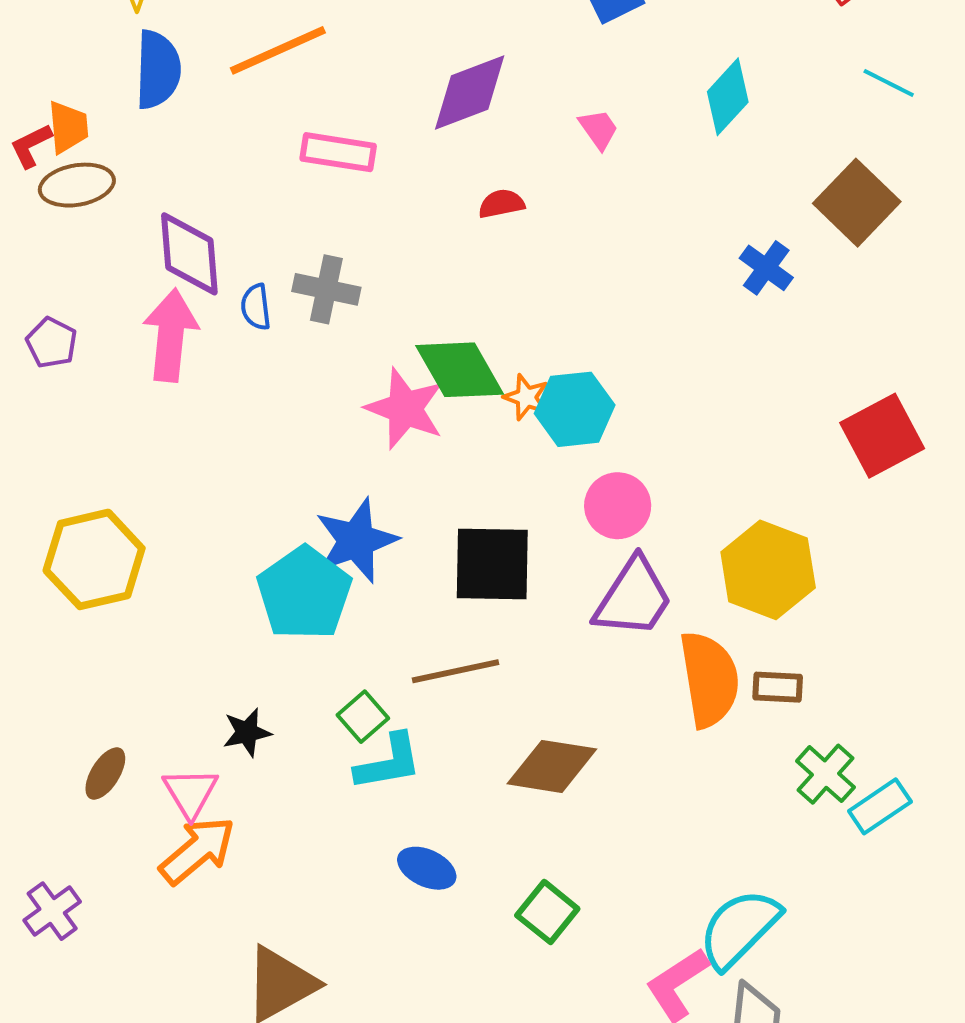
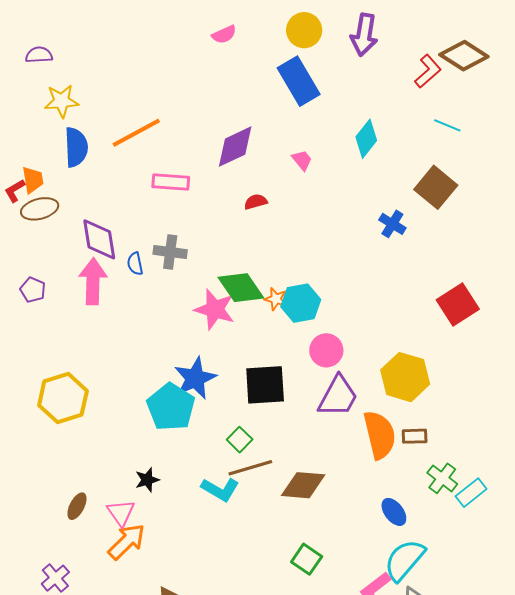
brown line: (455, 671) -> (250, 468), moved
green square: (363, 717) -> (240, 440), moved
cyan L-shape: (388, 762) -> (220, 489), turned 45
blue ellipse: (427, 868) -> (394, 512), moved, turned 32

